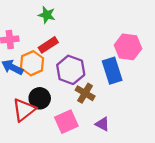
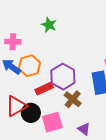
red rectangle: (48, 45) -> (44, 89), moved
black circle: (40, 98) -> (31, 113), moved

